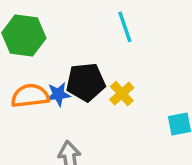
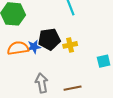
yellow cross: (122, 94) -> (70, 45), turned 32

